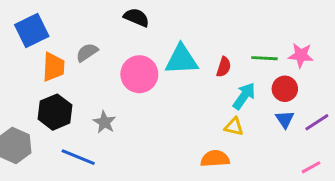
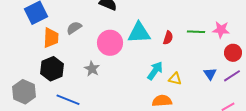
red circle: (285, 89) -> (233, 53), moved
cyan arrow: (244, 96) -> (155, 71), moved
gray star: (104, 122) -> (92, 69), moved

